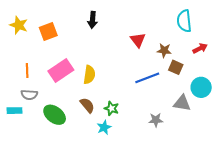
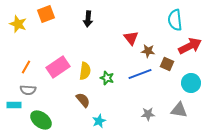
orange square: (48, 31) -> (46, 14), moved
red arrow: (200, 48) -> (190, 46), size x1.6
brown star: (164, 50) -> (148, 51), moved
orange line: (27, 70) -> (26, 67), turned 32
gray triangle: (182, 103) -> (179, 110), moved
green star: (111, 108) -> (107, 78), moved
green ellipse: (55, 115) -> (41, 120), moved

